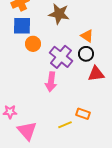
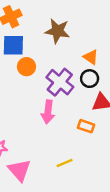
orange rectangle: (83, 114) -> (86, 126), moved

